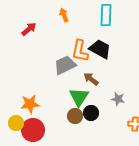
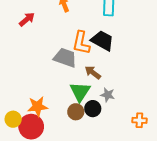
gray trapezoid: (65, 65) -> (65, 58), turned 45
gray star: (118, 99) -> (108, 95), moved
orange star: (30, 104) -> (38, 106), moved

